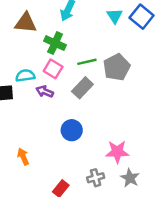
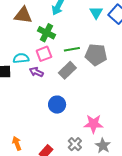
gray pentagon: (117, 67) -> (96, 55), turned 30
pink square: (53, 69) -> (44, 54), turned 35
orange arrow: (23, 157) -> (17, 143), moved
gray cross: (96, 178) -> (75, 144), turned -32

